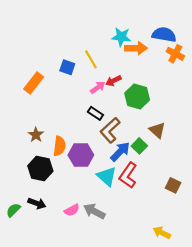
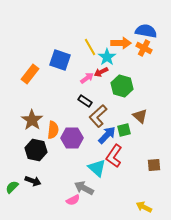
cyan star: (121, 37) -> (107, 57), moved, turned 30
orange cross: (175, 54) -> (144, 48), moved
yellow line: (91, 59) -> (90, 47), moved
blue square: (67, 67) -> (60, 60), size x1.5
brown star: (36, 135) -> (32, 120), size x1.5
green square: (139, 146) -> (124, 130), turned 32
cyan triangle: (107, 176) -> (97, 168), moved
brown square: (173, 185) -> (154, 165), turned -32
pink semicircle: (72, 210) -> (73, 200), moved

